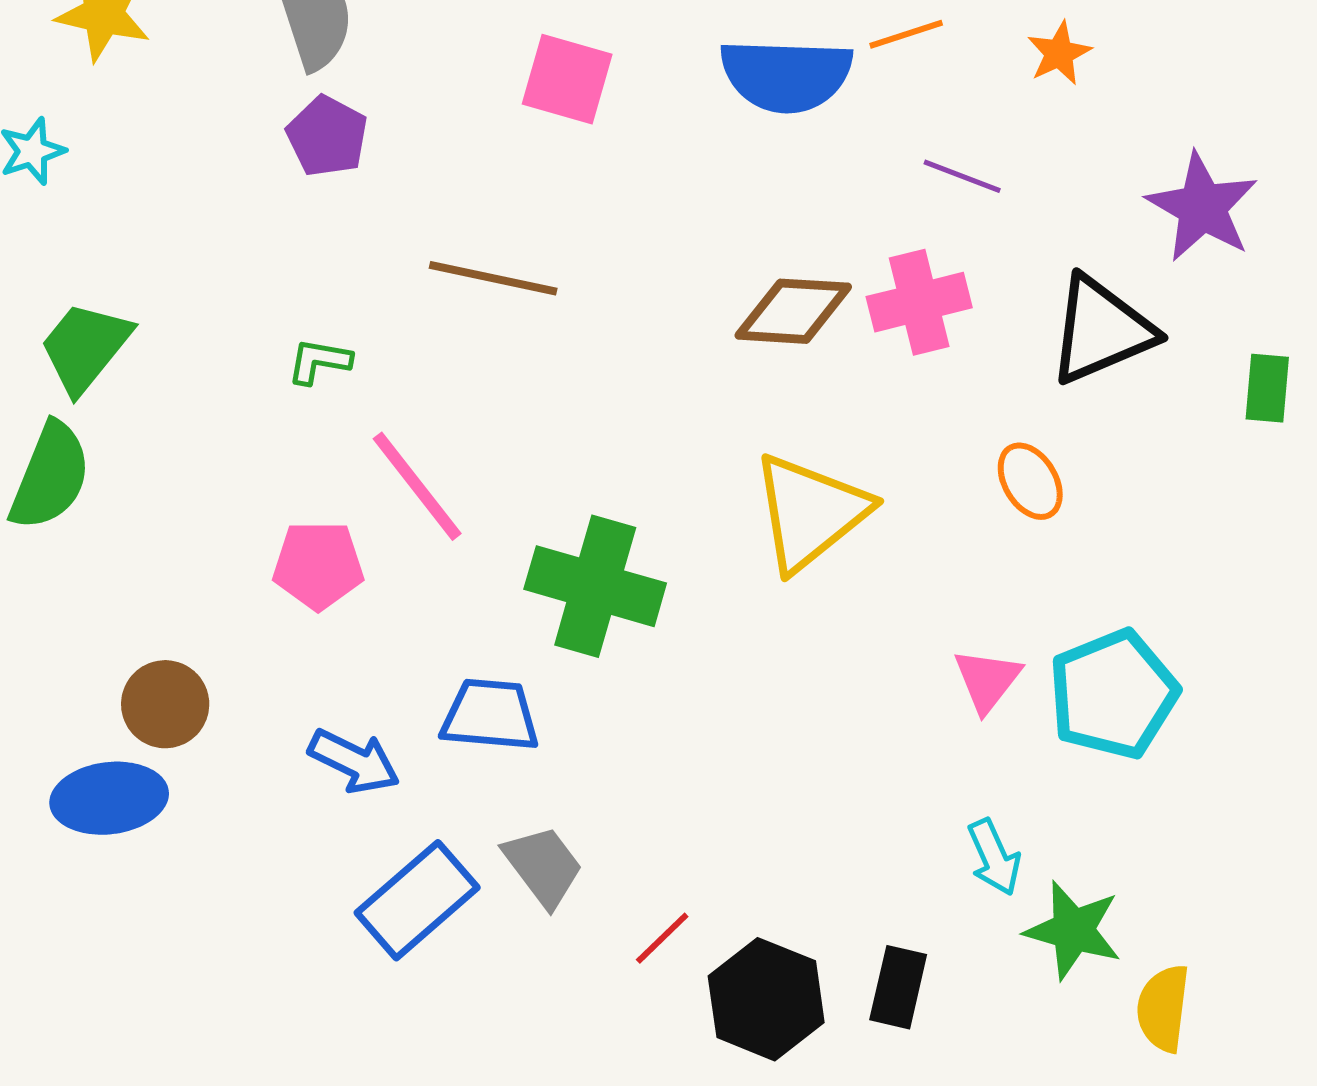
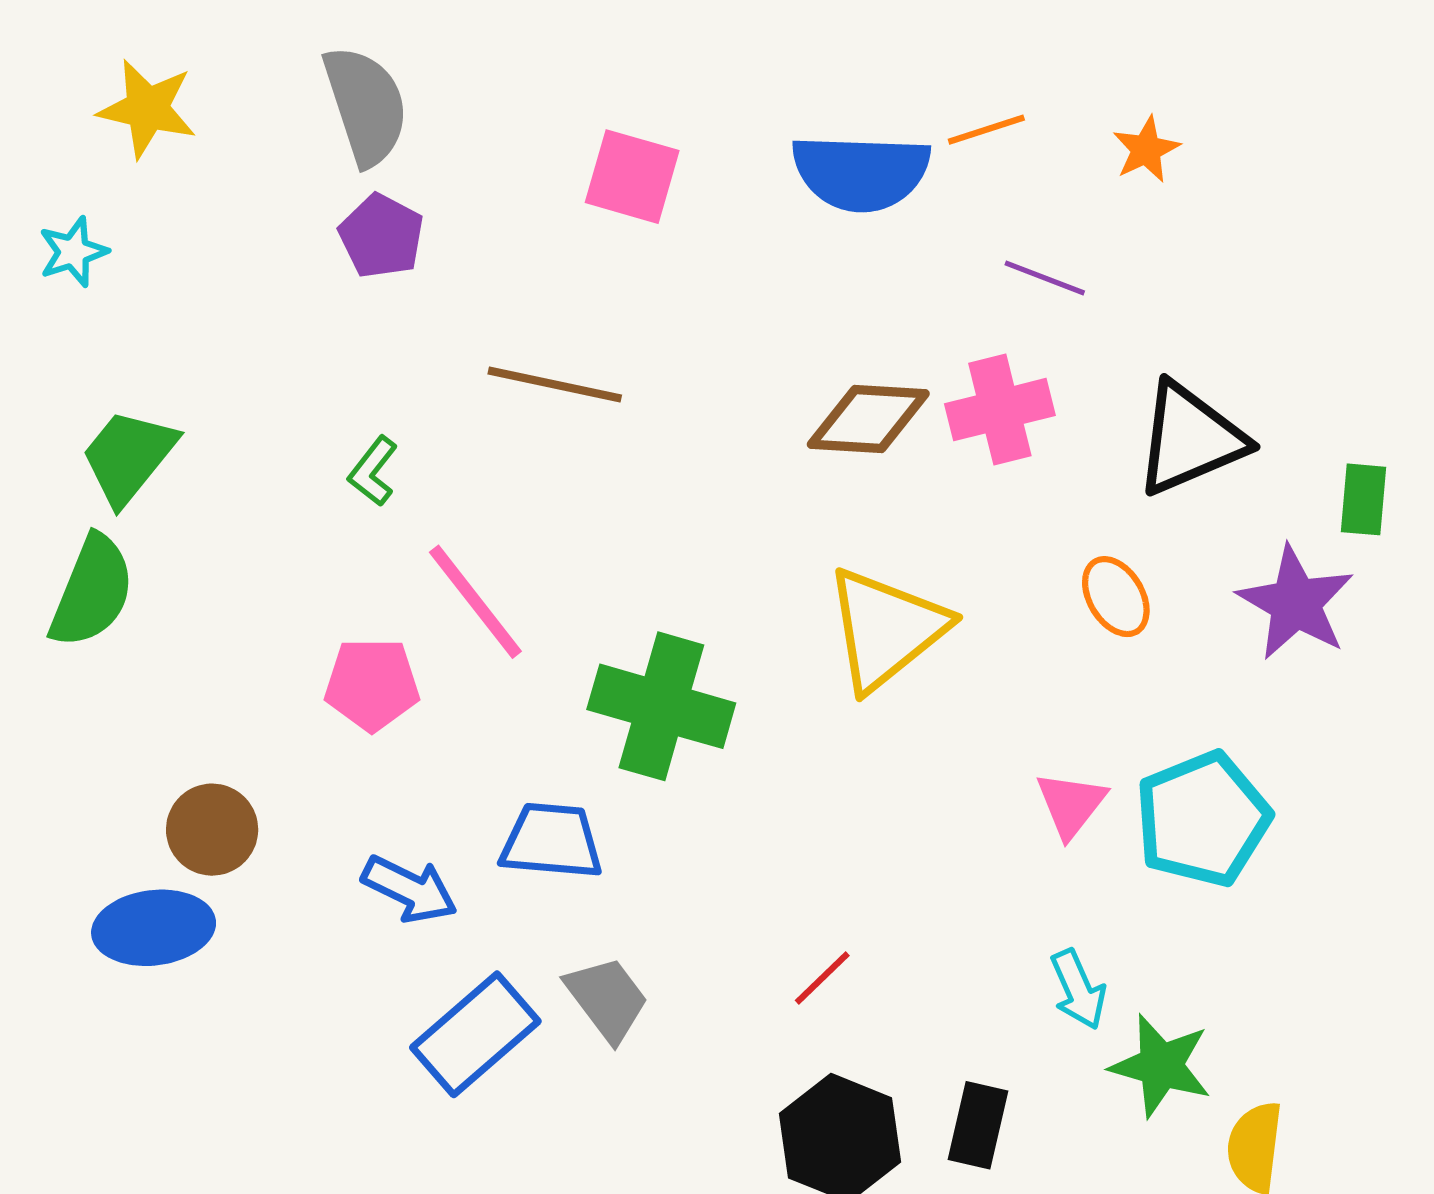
purple star: (1202, 207) -> (1296, 603), moved
green L-shape: (319, 361) -> (373, 471), turned -62
red line: (662, 938) -> (822, 978), moved

